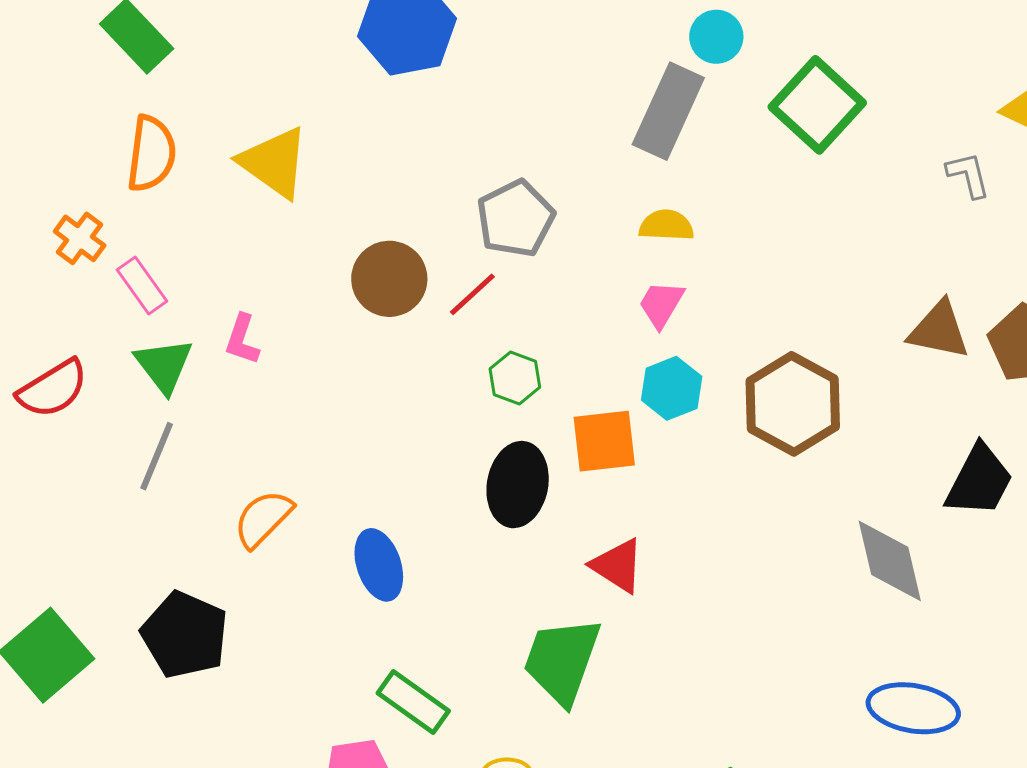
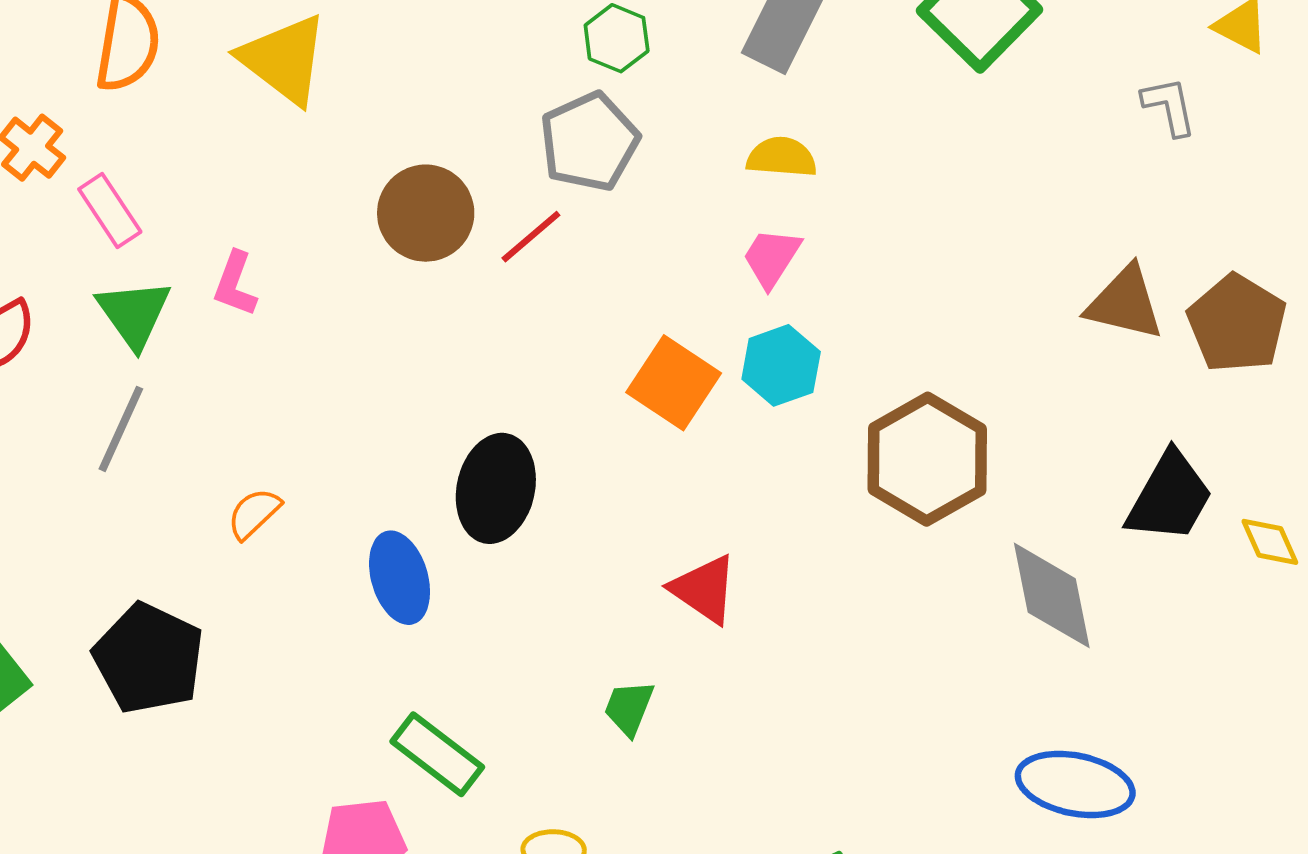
green hexagon: (515, 378) -> (617, 38), moved
brown hexagon: (793, 404) -> (927, 459), moved
orange square: (604, 441) -> (674, 383), moved, turned 38
black ellipse: (518, 485) -> (496, 488), moved
orange semicircle: (263, 519) -> (254, 514), size x0.7
green trapezoid: (562, 661) -> (629, 708), size x0.5

